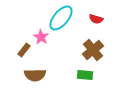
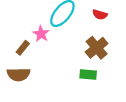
brown semicircle: (35, 75) -> (19, 74), moved

